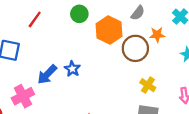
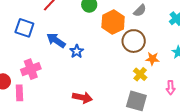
orange star: (157, 35) -> (152, 59), moved
blue arrow: (47, 74) -> (56, 40), moved, turned 72

